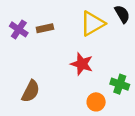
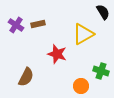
yellow triangle: (92, 24) -> (83, 34), moved
red star: (82, 64) -> (57, 54), moved

